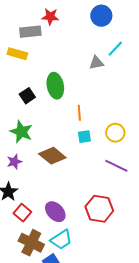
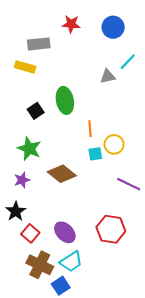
red star: (50, 17) -> (71, 24), moved
yellow circle: (115, 133) -> (114, 144), moved

